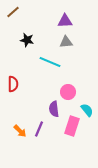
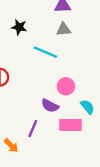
purple semicircle: (54, 109) -> (50, 106), turned -56
pink rectangle: (72, 126) -> (70, 125), turned 72
orange arrow: (20, 131) -> (11, 146), moved

